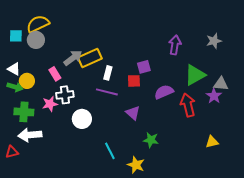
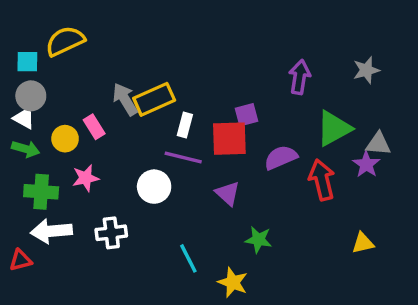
gray circle: (36, 40) -> (31, 96), moved
gray arrow: (73, 58) -> (125, 99), turned -84
yellow circle: (27, 81) -> (65, 139), moved
red square: (134, 81) -> (229, 139), size x1.6
white cross: (65, 95) -> (111, 233), moved
white circle: (82, 119) -> (154, 187), moved

